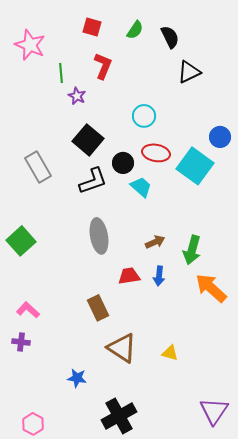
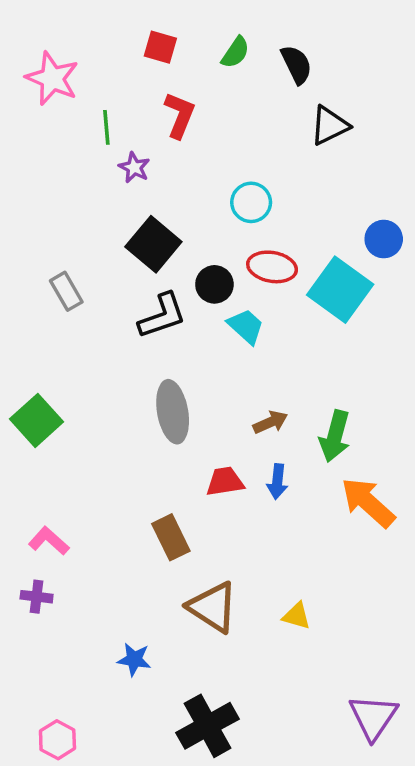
gray rectangle: (38, 167) -> (66, 291), size x0.7

